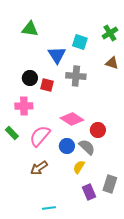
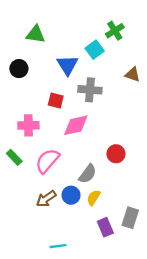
green cross: (110, 33) -> (115, 31), moved
cyan square: (80, 42) -> (95, 50), turned 35
black circle: (30, 78) -> (19, 69), moved
pink diamond: (72, 119) -> (76, 125), moved, turned -45
blue circle: (67, 146) -> (71, 195), moved
gray semicircle: (87, 147) -> (88, 174), moved, turned 84

